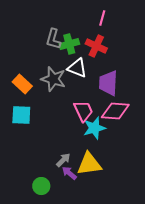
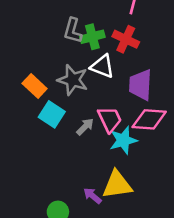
cyan square: (21, 115) -> (52, 114), moved, turned 30
gray arrow: (63, 160) -> (85, 127), moved

